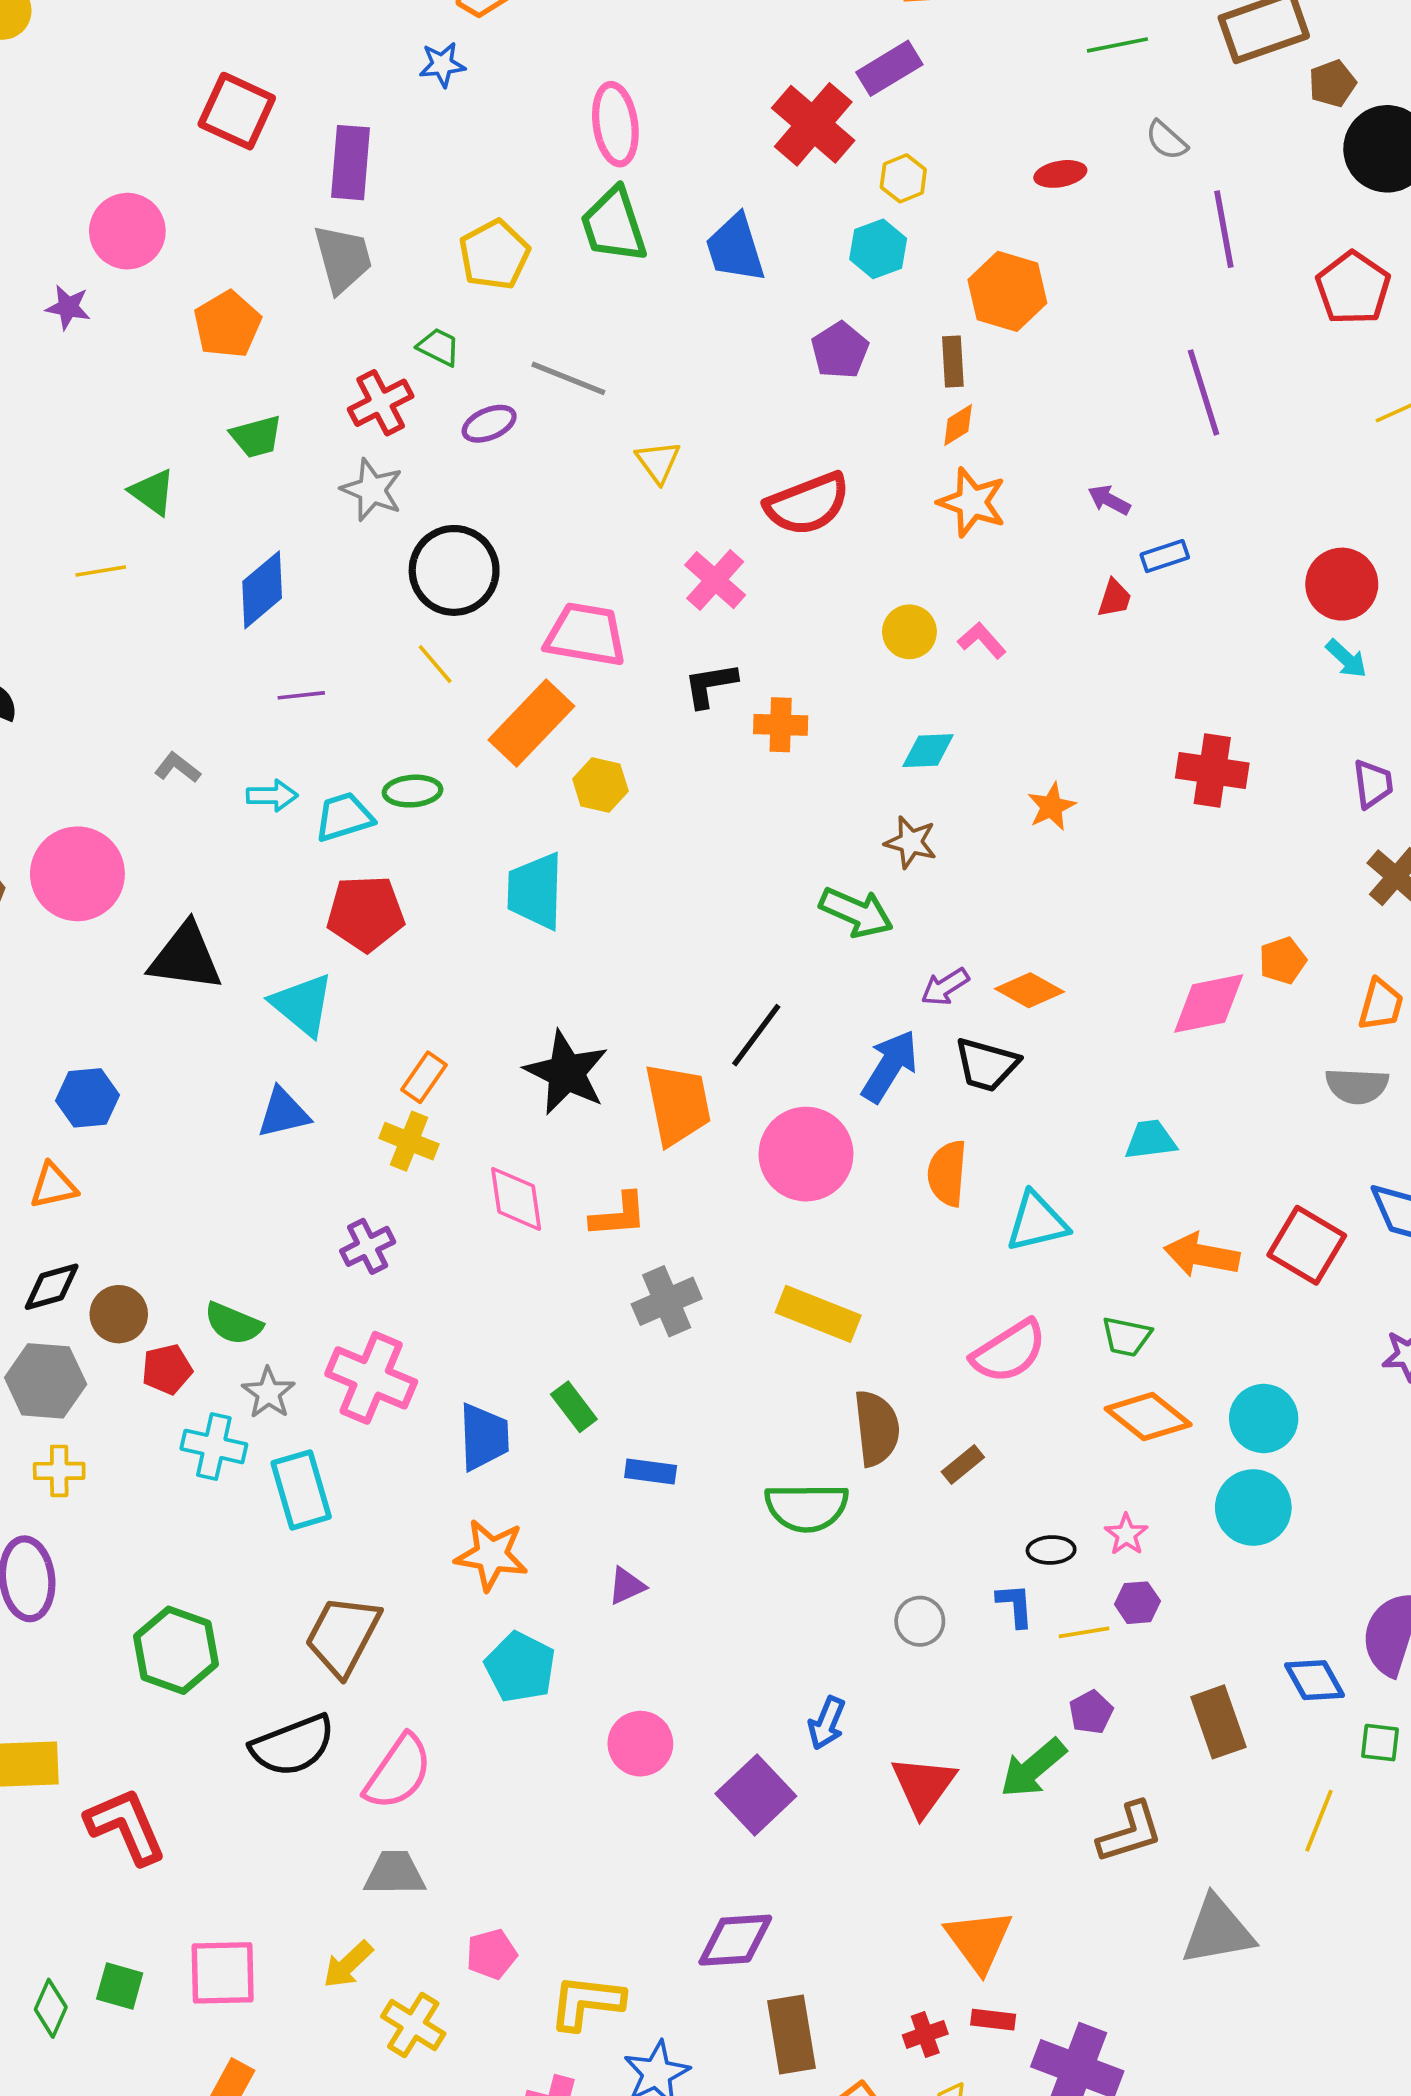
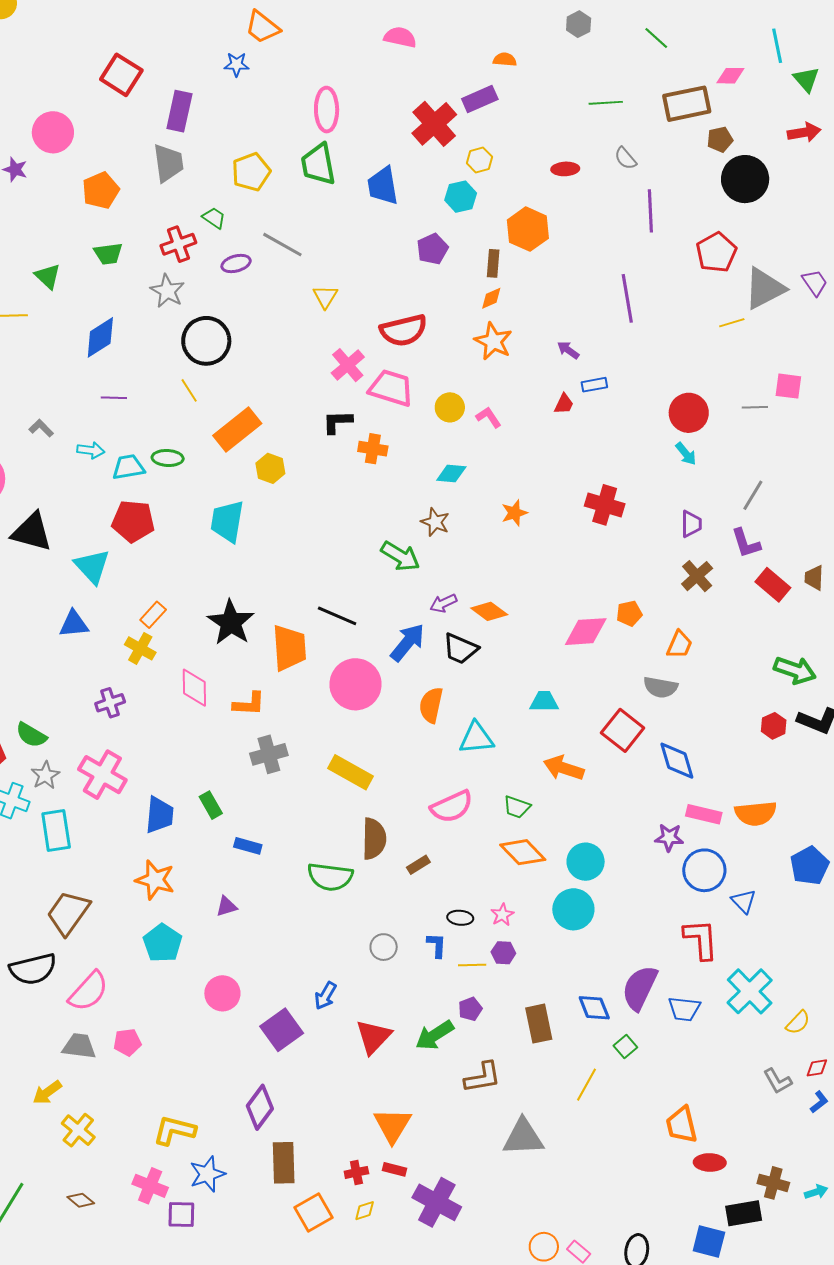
pink trapezoid: (586, 635) -> (391, 388), moved
black line: (756, 1035) -> (337, 616), turned 69
red square: (1307, 1245) -> (623, 730), moved
green square: (1380, 1743) -> (625, 1047), turned 35
purple diamond: (735, 1940) -> (260, 1107), turned -57
pink pentagon: (492, 1954) -> (127, 1042), moved

